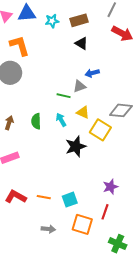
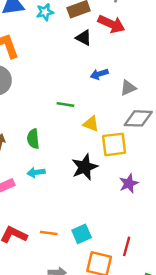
red arrow: (122, 33) -> (111, 24), moved
gray triangle: (79, 86) -> (128, 88), moved
cyan arrow: (61, 120) -> (36, 172), moved, turned -64
yellow square: (100, 130) -> (114, 144), turned -35
purple star: (110, 187) -> (129, 183), moved

